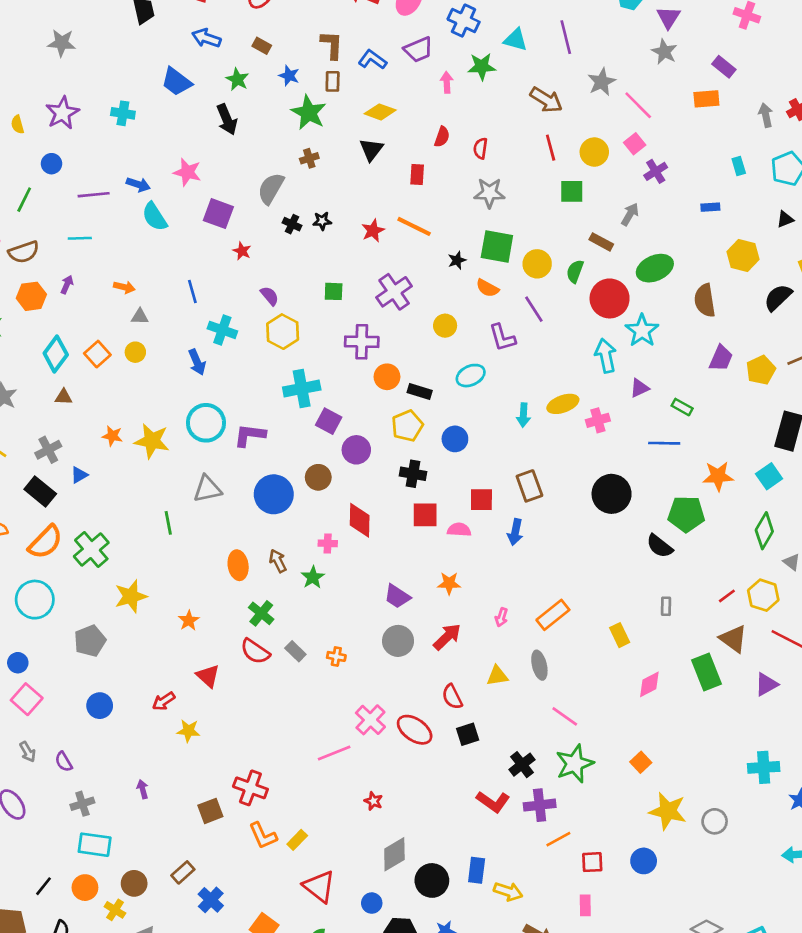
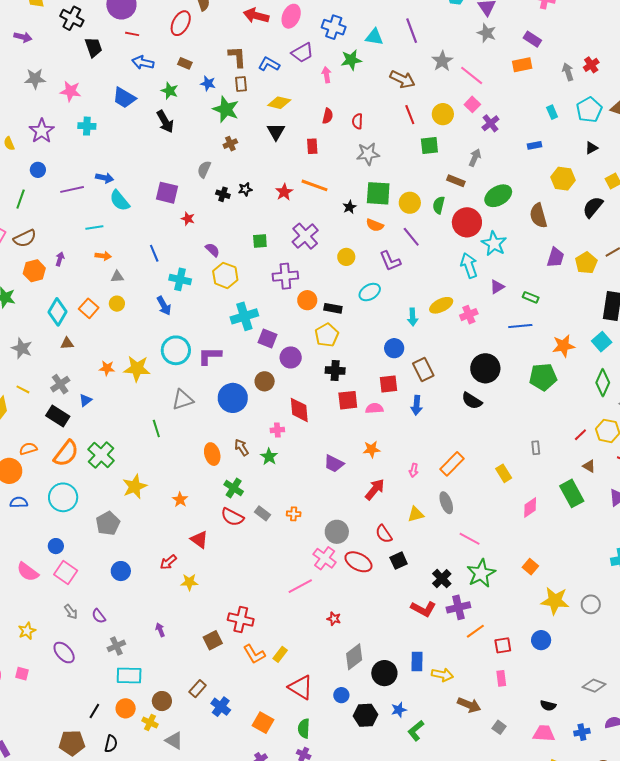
pink star: (187, 172) -> (70, 91), moved
gray semicircle: (271, 188) -> (204, 169), size x0.7
cyan line: (80, 238) -> (94, 227), moved
blue circle: (455, 439) -> (394, 348), moved
black semicircle: (660, 546) -> (472, 401), moved
brown triangle: (733, 639) -> (589, 466), size x0.6
gray circle: (398, 641) -> (337, 532), moved

